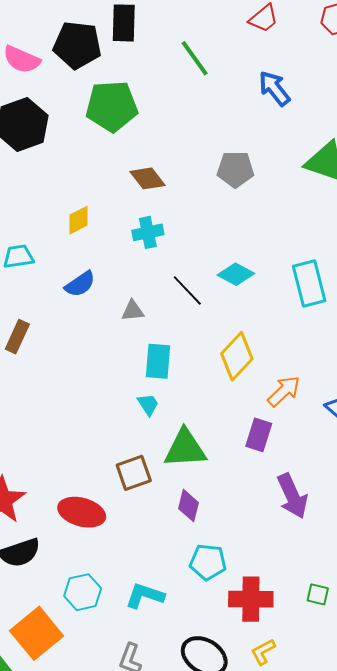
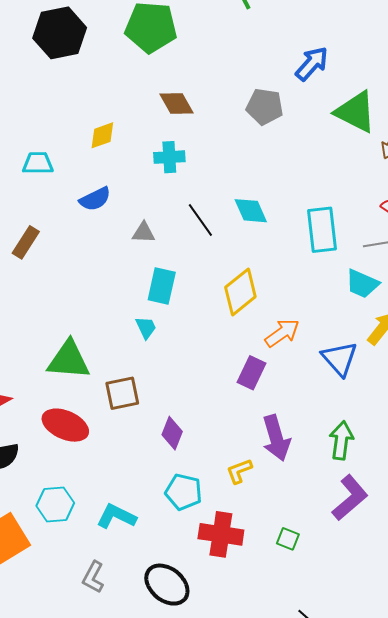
blue arrow: (274, 88) -> (312, 64), moved, turned 72
cyan diamond: (236, 274) -> (251, 211), turned 30
green triangle: (185, 449) -> (69, 360), moved
yellow L-shape: (263, 652) -> (239, 471), moved

